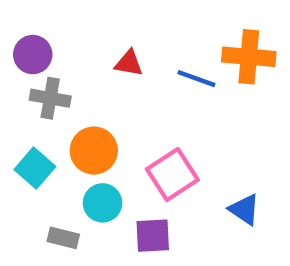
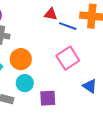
red triangle: (129, 63) -> (51, 14), moved
pink square: (172, 175) -> (68, 58), moved

